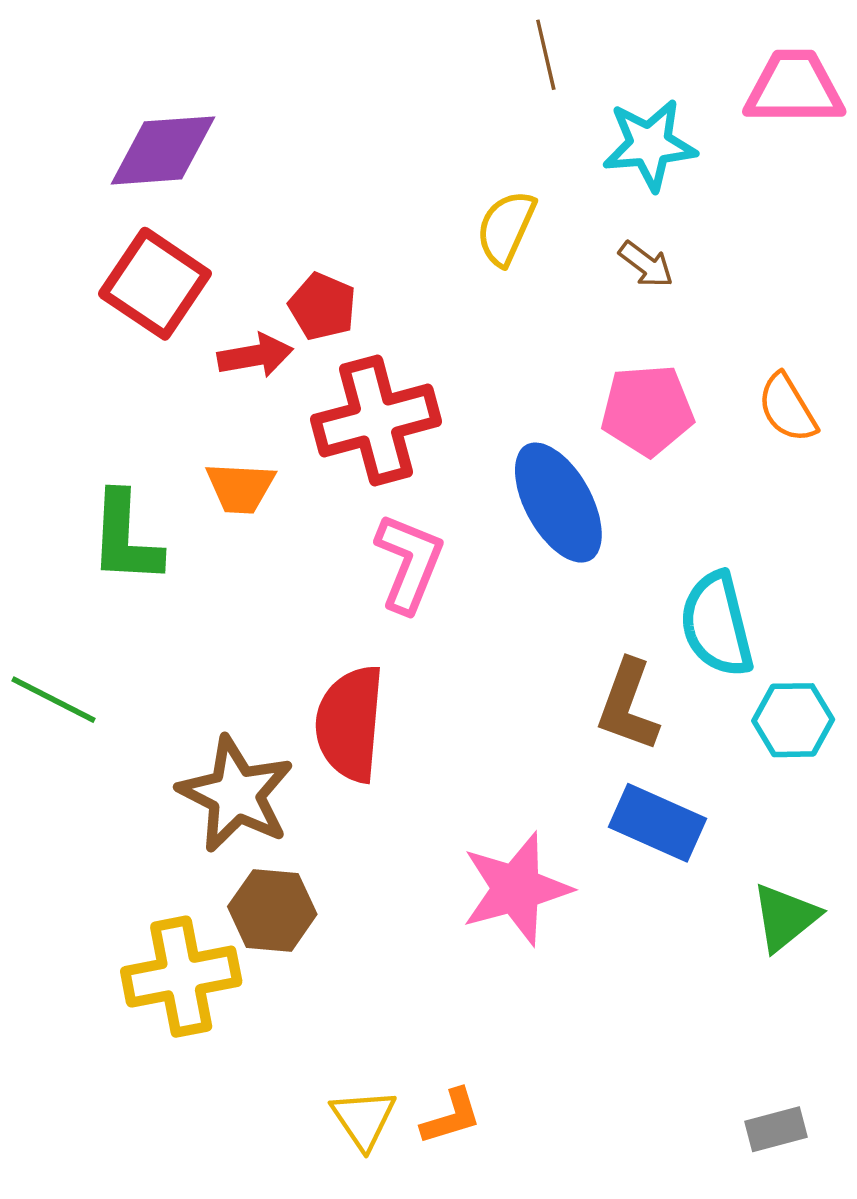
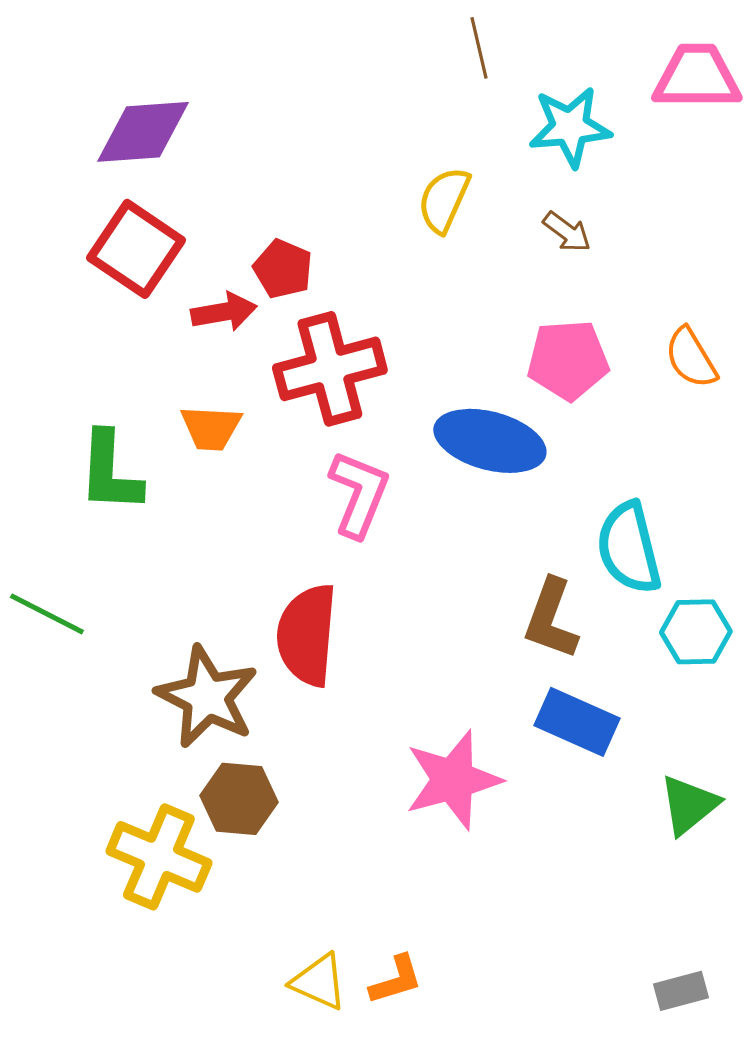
blue ellipse: (558, 503) -> (490, 441), turned -46
yellow cross: (181, 977) -> (159, 857), turned 34
yellow triangle: (364, 1119) -> (319, 982), turned -32

